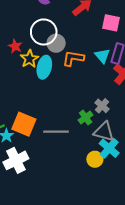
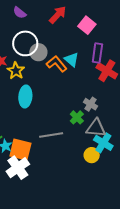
pink square: (111, 23) -> (87, 25), turned 36
cyan triangle: (102, 56) -> (72, 60), moved
orange L-shape: (73, 58) -> (57, 64), turned 50
cyan ellipse: (44, 67) -> (25, 96), moved
orange square: (24, 124) -> (20, 150), moved

